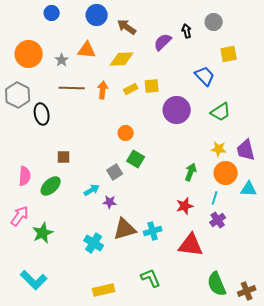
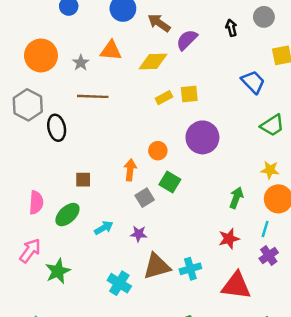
purple semicircle: (163, 42) -> (187, 40), moved
orange arrow: (103, 90) -> (130, 170), moved
purple circle: (177, 110) -> (202, 137), moved
cyan arrow: (92, 190) -> (104, 228), moved

